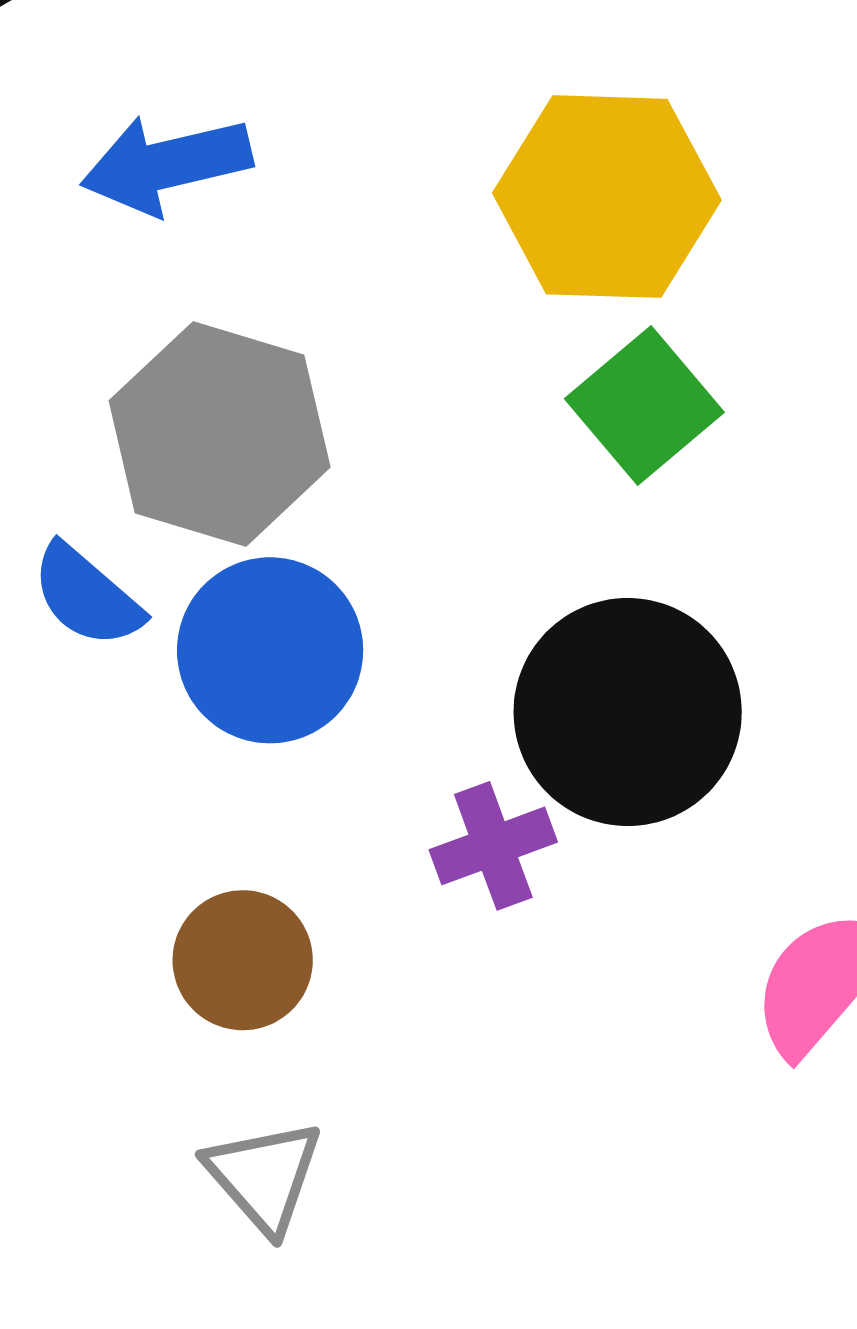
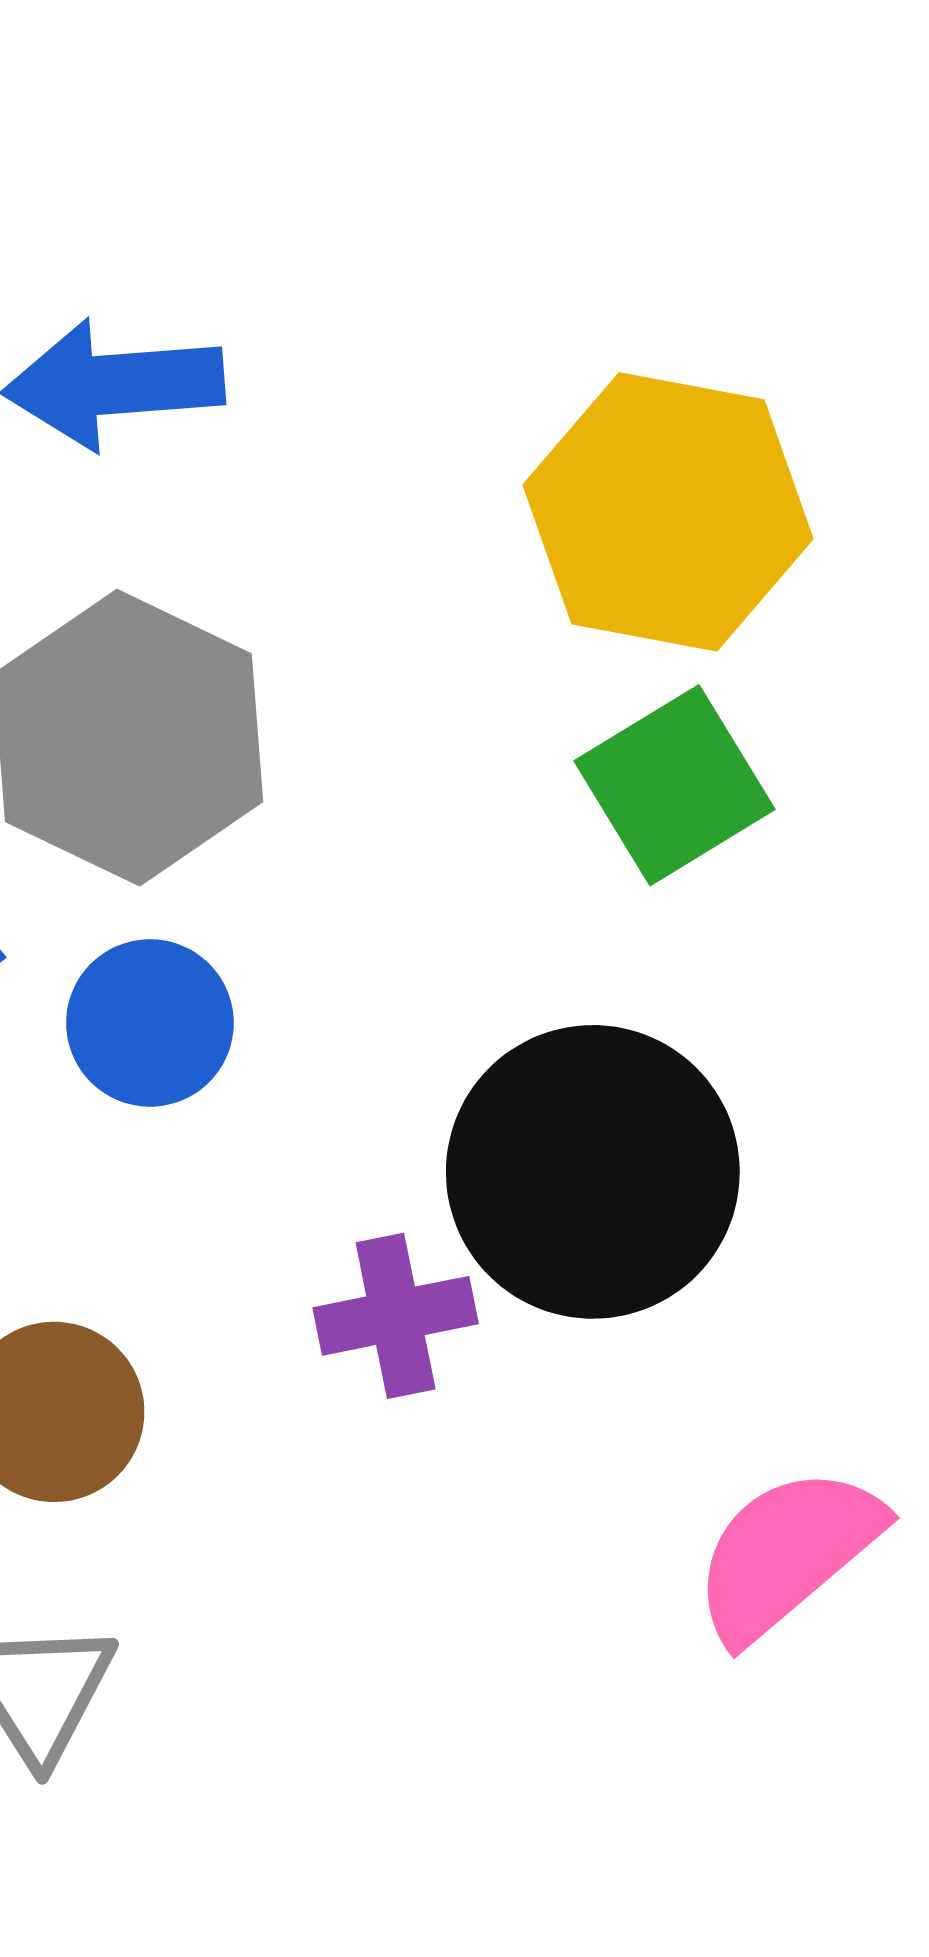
blue circle: (270, 650) -> (150, 1023), size x0.7

